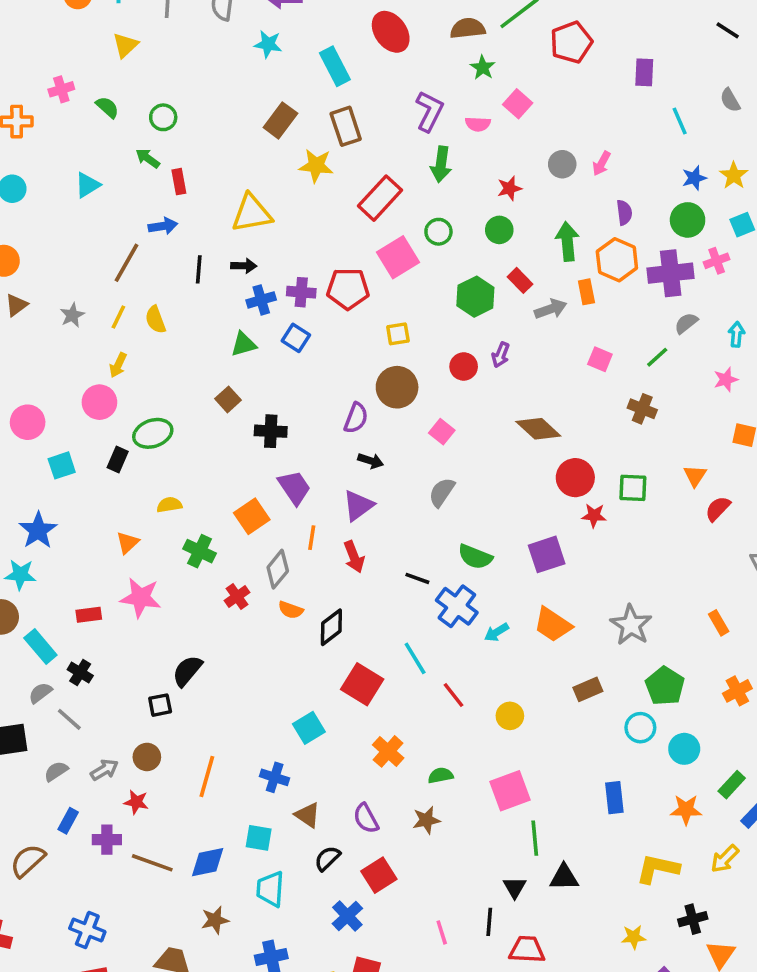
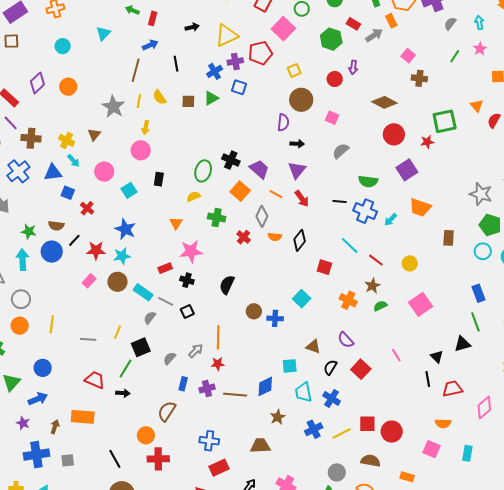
red rectangle: (179, 182) -> (153, 18), turned 40
yellow triangle: (252, 213) -> (227, 35), moved
black arrow: (244, 266) -> (192, 27), moved
brown triangle: (16, 305) -> (94, 135), moved
gray star: (72, 315) -> (113, 107), size x1.6
green line: (657, 357) -> (455, 56), moved
pink square: (600, 359) -> (408, 56), turned 32
brown square: (228, 399) -> (188, 101), moved, turned -32
brown cross: (642, 409) -> (419, 78), moved
black cross: (271, 431) -> (231, 160), moved, turned 36
green ellipse: (153, 433) -> (203, 171), moved, turned -40
red circle: (575, 478) -> (394, 134), moved
green square: (633, 488) -> (445, 121), size x1.4
gray semicircle: (442, 492) -> (341, 151), turned 30
orange line: (312, 538) -> (276, 194), turned -56
gray star: (631, 625) -> (481, 194), moved
black cross: (80, 673) -> (187, 280), moved
red square: (362, 684) -> (324, 267), size x0.7
brown rectangle: (588, 689) -> (449, 238), turned -49
black square: (160, 705) -> (187, 311), moved
gray line: (69, 719) -> (166, 301), moved
brown circle: (147, 757) -> (254, 311), moved
orange line: (207, 777) -> (218, 337), moved
blue cross: (275, 777) -> (275, 318), moved
brown star: (426, 820) -> (372, 286), moved
green line: (535, 838) -> (475, 322), moved
blue cross: (347, 916) -> (332, 398), moved
pink line: (442, 932) -> (396, 355), moved

